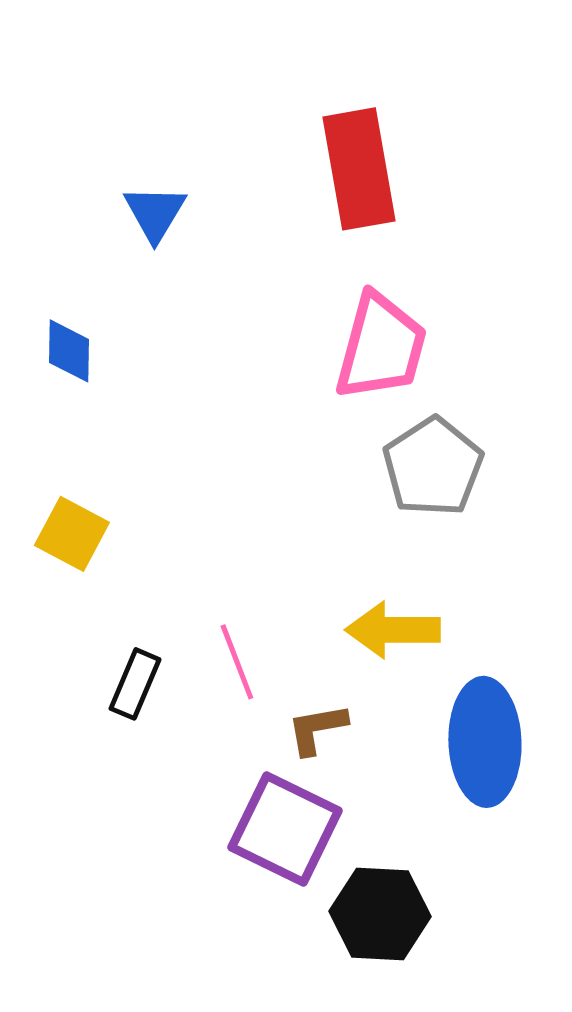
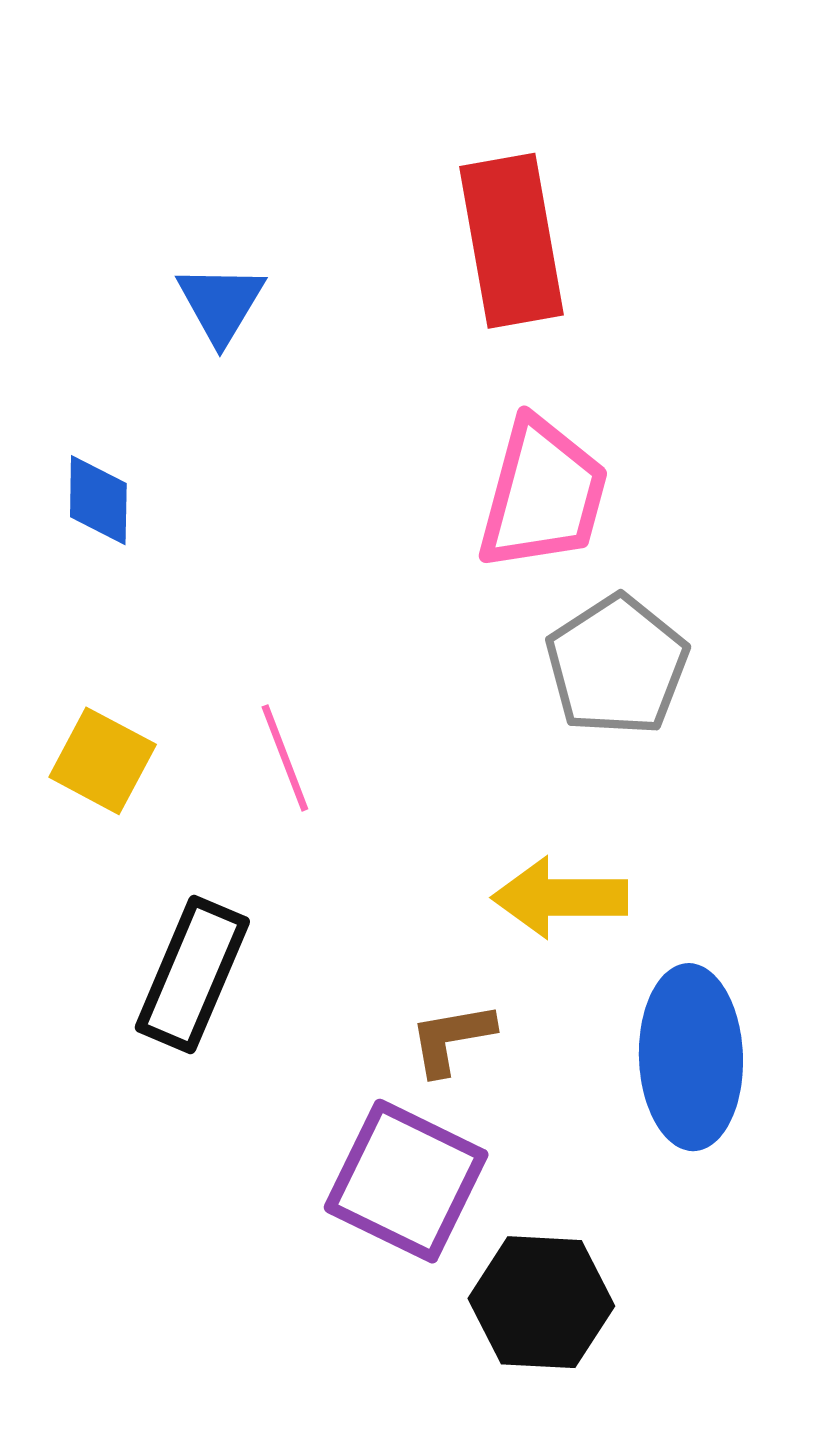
pink line: (237, 662) -> (285, 758), moved
black rectangle: (135, 684) -> (192, 974), size x1.5

